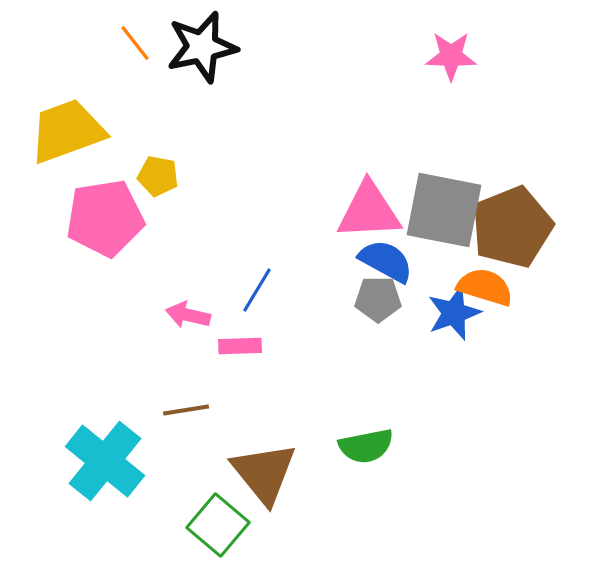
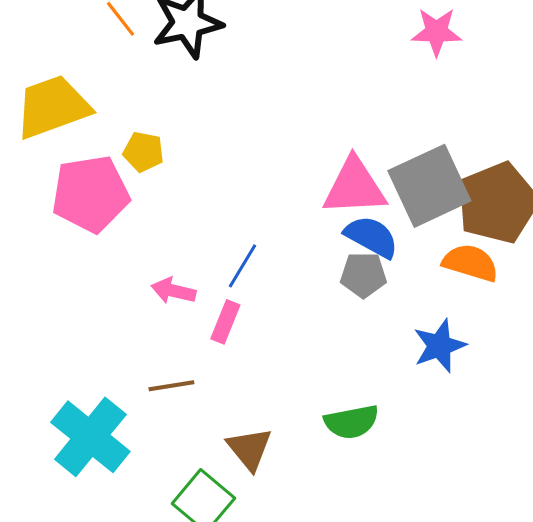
gray square: (444, 210) -> (429, 186), turned -36
blue star: (454, 313) -> (439, 346), moved
pink rectangle: (240, 346) -> (225, 322), turned -66
brown triangle: (264, 473) -> (249, 449), size x0.7

